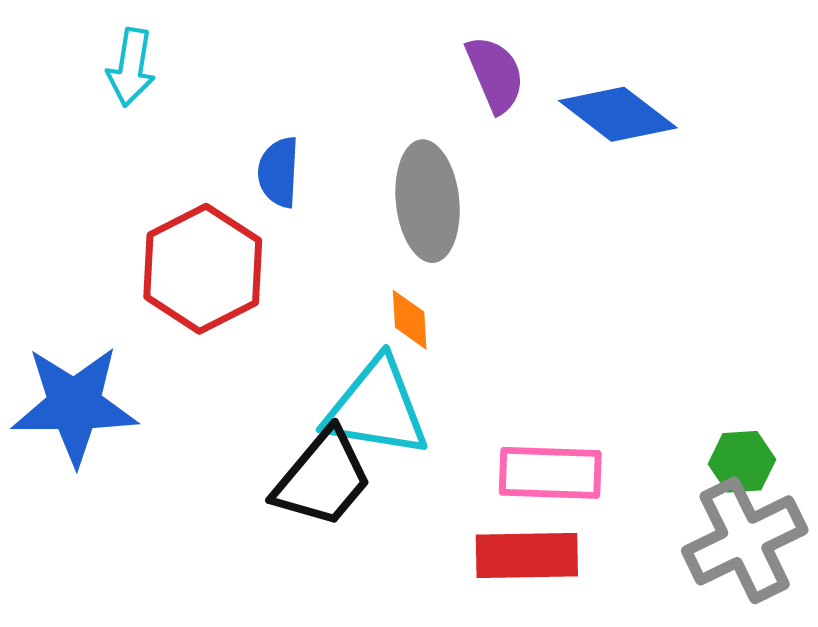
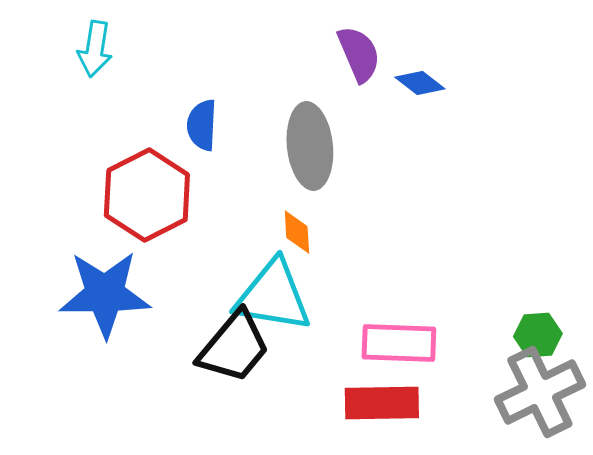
blue diamond: (618, 114) -> (420, 83), moved, size x0.6
blue star: (74, 405) -> (105, 294), moved

